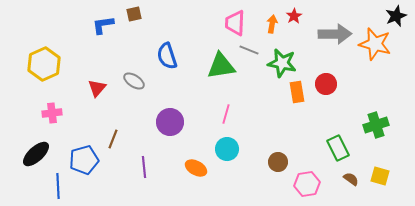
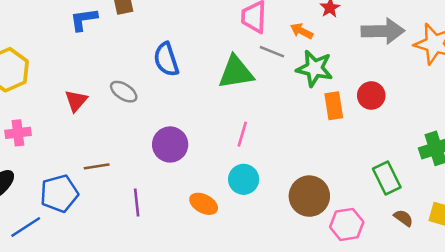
orange arrow: (272, 24) -> (302, 31), moved, turned -72
brown line: (113, 139) -> (97, 166), turned 60
brown circle: (278, 162) -> (309, 196), size x1.6
blue line: (58, 186) -> (26, 227), turned 60

